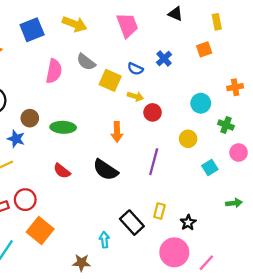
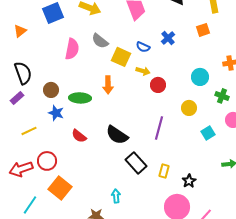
orange arrow: (117, 132) -> (108, 85), moved
blue star: (16, 139) -> (56, 113), moved
black rectangle: (132, 223) -> (136, 163), moved

